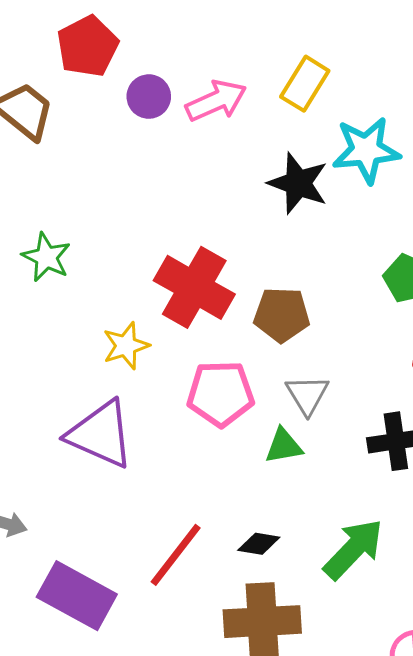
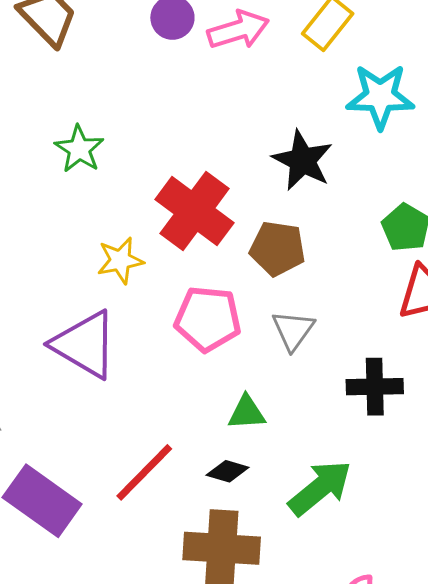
black star: (298, 183) -> (302, 160), moved
green star: (46, 257) -> (79, 149), moved
green triangle: (284, 446) -> (247, 413), moved

